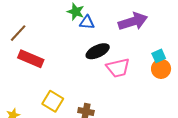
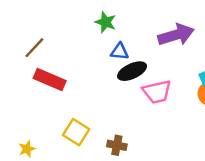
blue triangle: (87, 22) -> (119, 52), moved

